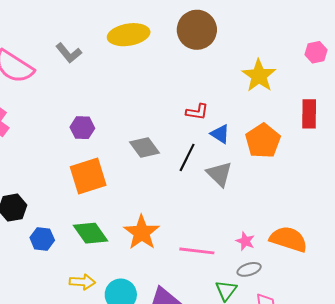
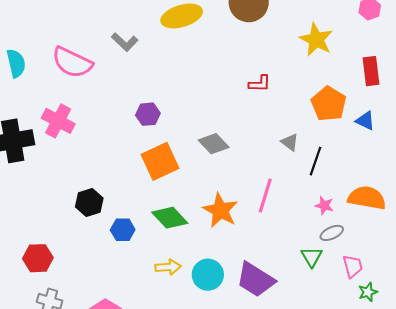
blue triangle: (220, 134) -> (365, 121), moved
gray diamond: (144, 148) -> (214, 144), moved
black line: (187, 157) -> (316, 161), moved
gray triangle: (219, 174) -> (290, 142), size x0.7
pink line: (197, 251) -> (265, 195), moved, turned -72

